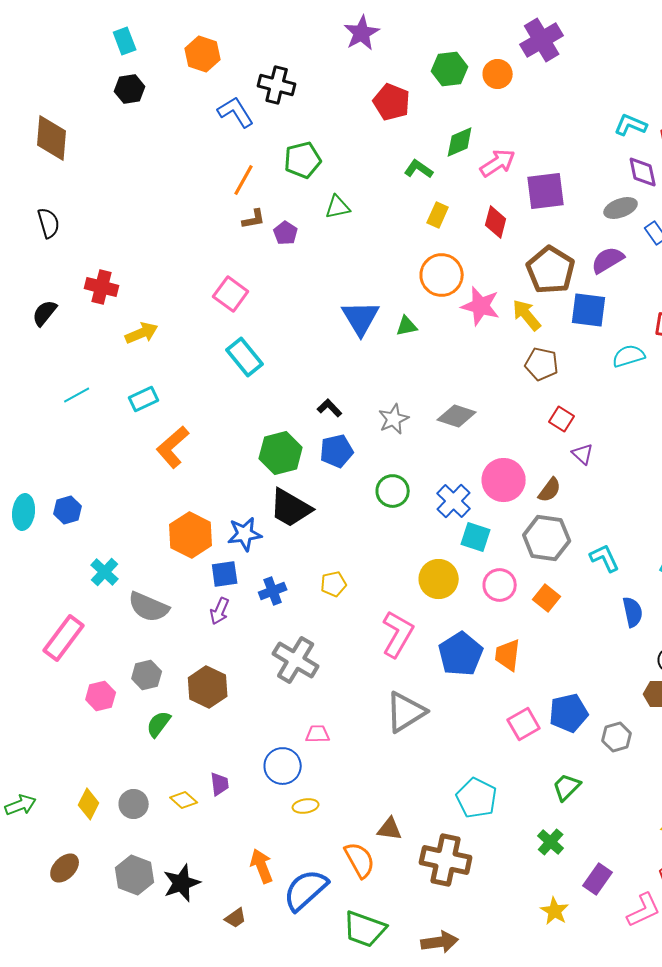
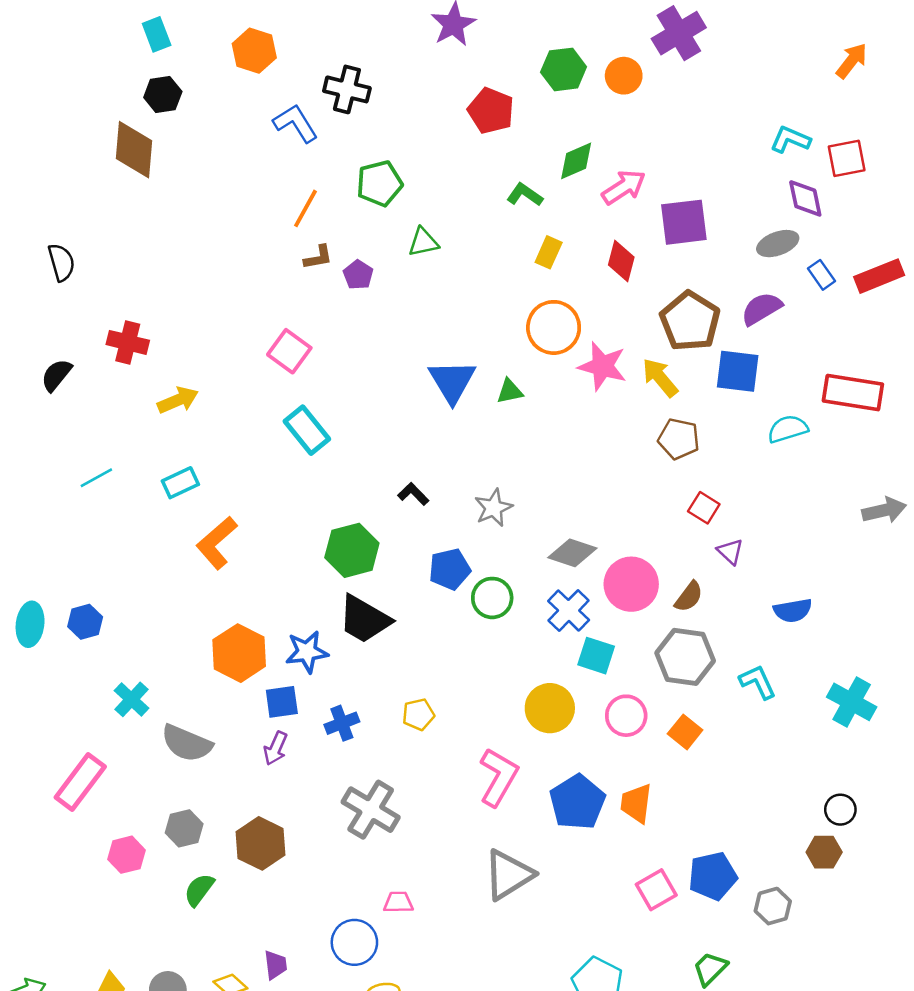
brown diamond: (52, 138) -> (134, 150), moved
gray diamond: (457, 416) -> (572, 553), moved
blue pentagon: (337, 451) -> (450, 569), moved
blue semicircle: (633, 612) -> (793, 610), moved, turned 92

